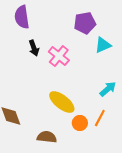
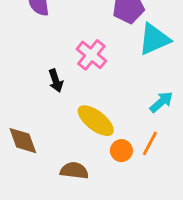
cyan triangle: (103, 45) -> (154, 39), size x1.4
black arrow: (34, 48) -> (56, 81), moved

